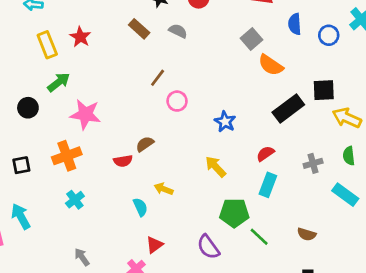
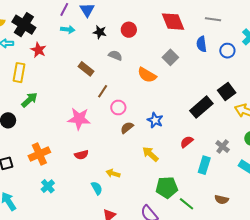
brown rectangle: (139, 29) -> (86, 69), moved
red star: (80, 37) -> (38, 50), moved
yellow rectangle: (47, 45) -> (19, 73), turned 36
orange semicircle: (271, 65) -> (147, 75), moved
black square: (324, 90) -> (227, 92), turned -30
pink star: (85, 114) -> (79, 119), moved
brown semicircle: (145, 144) -> (127, 128), moved
gray cross: (313, 163) -> (223, 146), turned -32
cyan rectangle: (268, 185) -> (204, 165), moved

